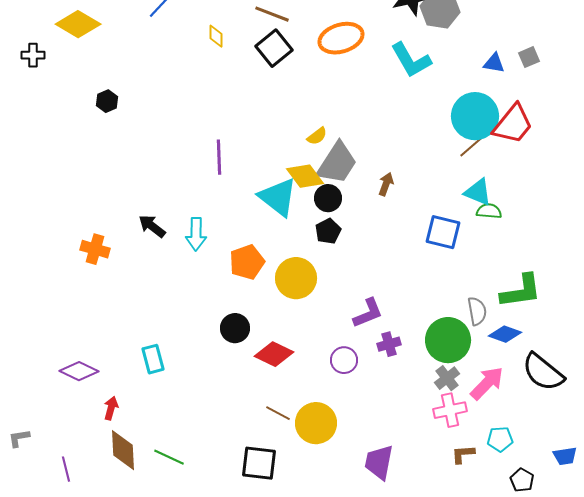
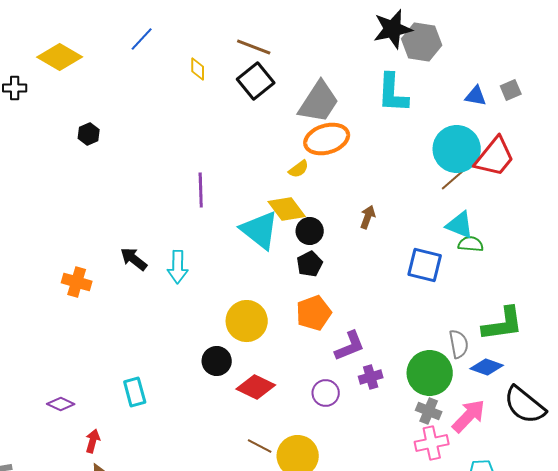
orange ellipse: (341, 38) -> (327, 139), moved
cyan L-shape: (411, 60) -> (393, 93), turned 33
gray trapezoid: (337, 163) -> (319, 102), moved
orange pentagon: (247, 262) -> (314, 313), moved
yellow circle: (296, 278) -> (247, 321), moved
purple diamond: (79, 371) -> (61, 404), size x0.7
gray cross: (447, 378) -> (429, 411), turned -30

